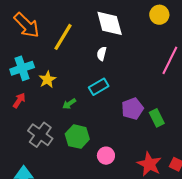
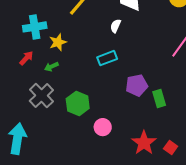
green arrow: (69, 104) -> (51, 67), moved

